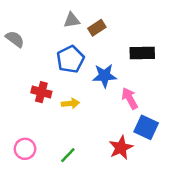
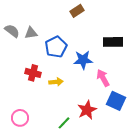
gray triangle: (72, 20) -> (31, 33), moved
brown rectangle: (97, 28) -> (77, 11), moved
red star: (121, 148) -> (87, 110), moved
green line: (68, 155) -> (64, 123), moved

